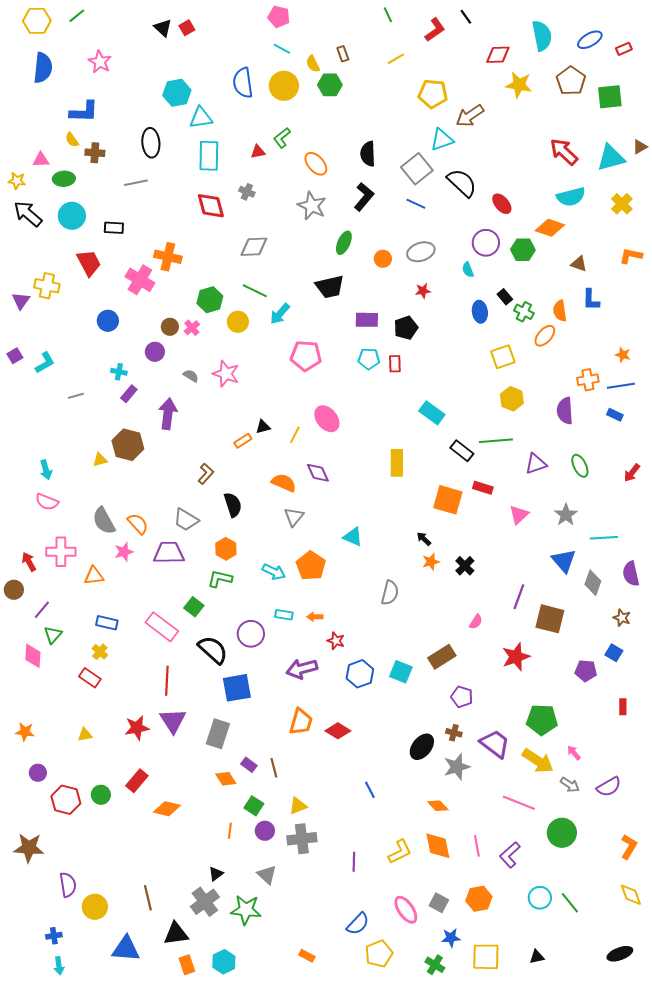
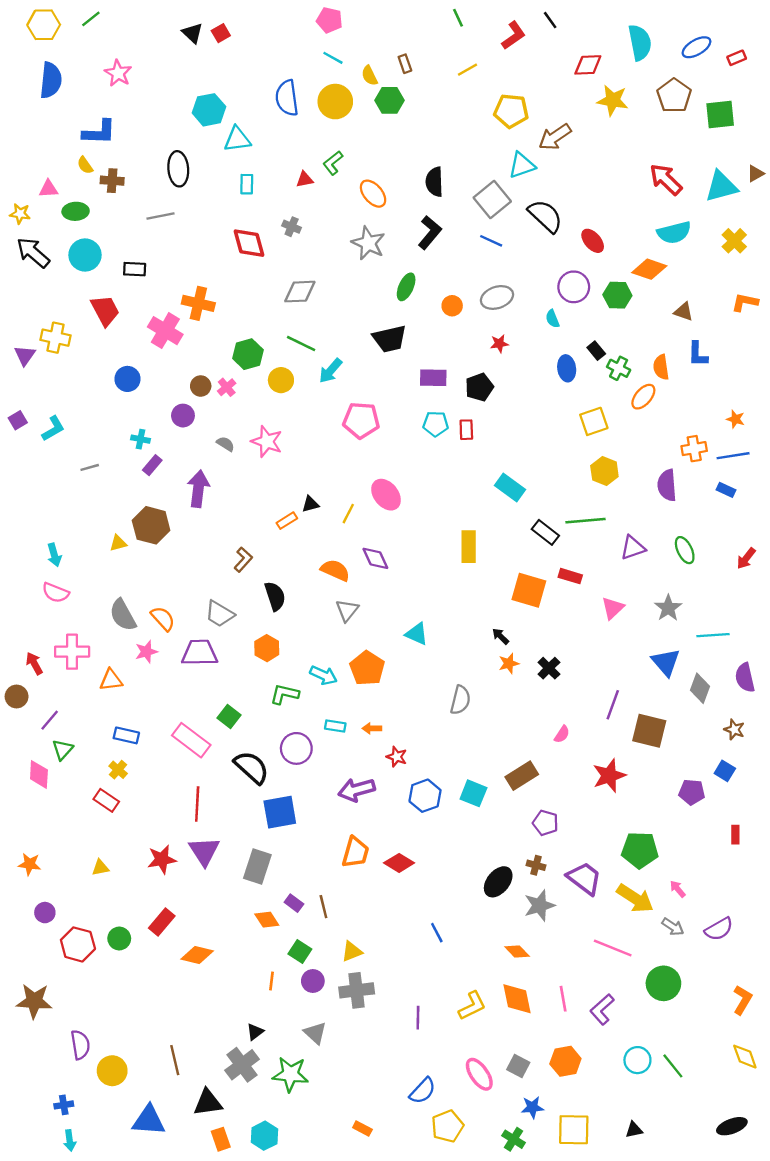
cyan rectangle: (209, 156) -> (247, 184), size x0.6
green L-shape: (220, 579) -> (285, 694), moved

